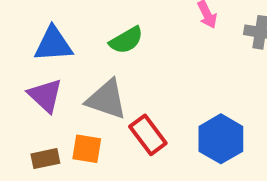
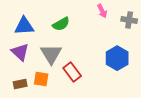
gray triangle: (107, 99) -> (51, 54), turned 40
blue hexagon: (221, 139) -> (117, 58), moved

